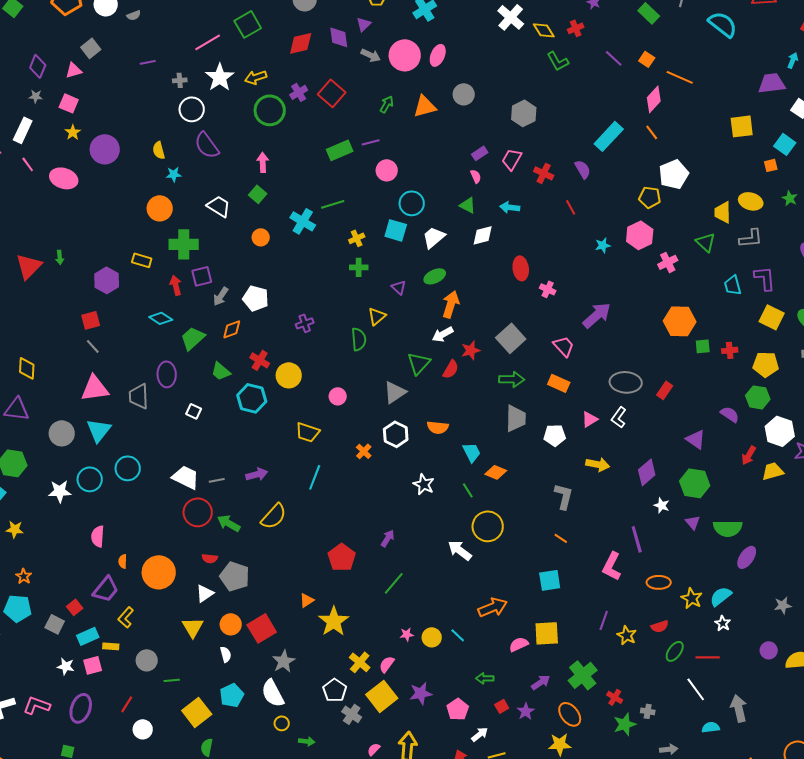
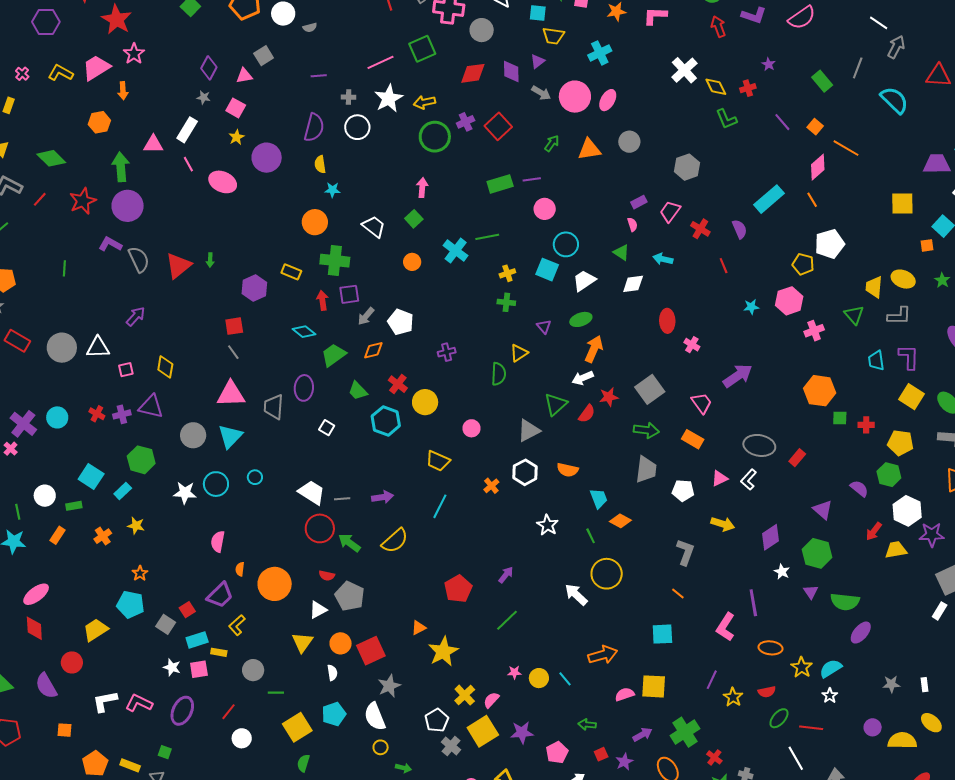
purple semicircle: (207, 145) -> (314, 128), moved, turned -136
cyan circle: (128, 468) -> (255, 477), size x0.6

